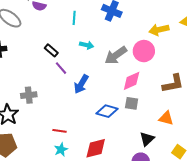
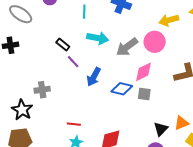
cyan arrow: (87, 45) -> (98, 38), size x1.5
blue diamond: (107, 111) -> (122, 89), moved
orange triangle: (166, 118) -> (182, 123), moved, turned -35

